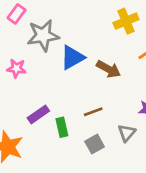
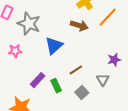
gray star: (43, 35) -> (29, 24), turned -30
blue triangle: (72, 57) -> (54, 46), moved
brown arrow: (108, 69) -> (79, 25), moved

